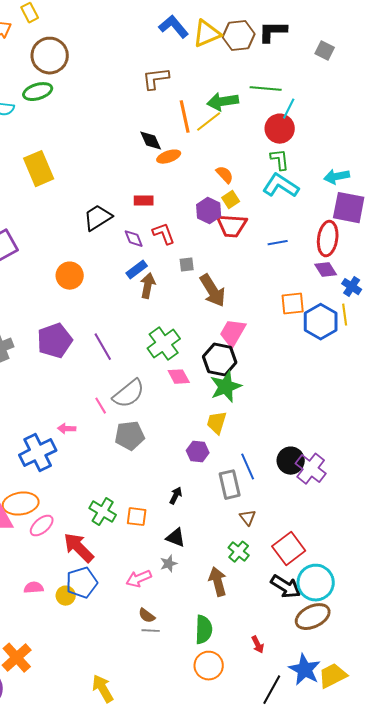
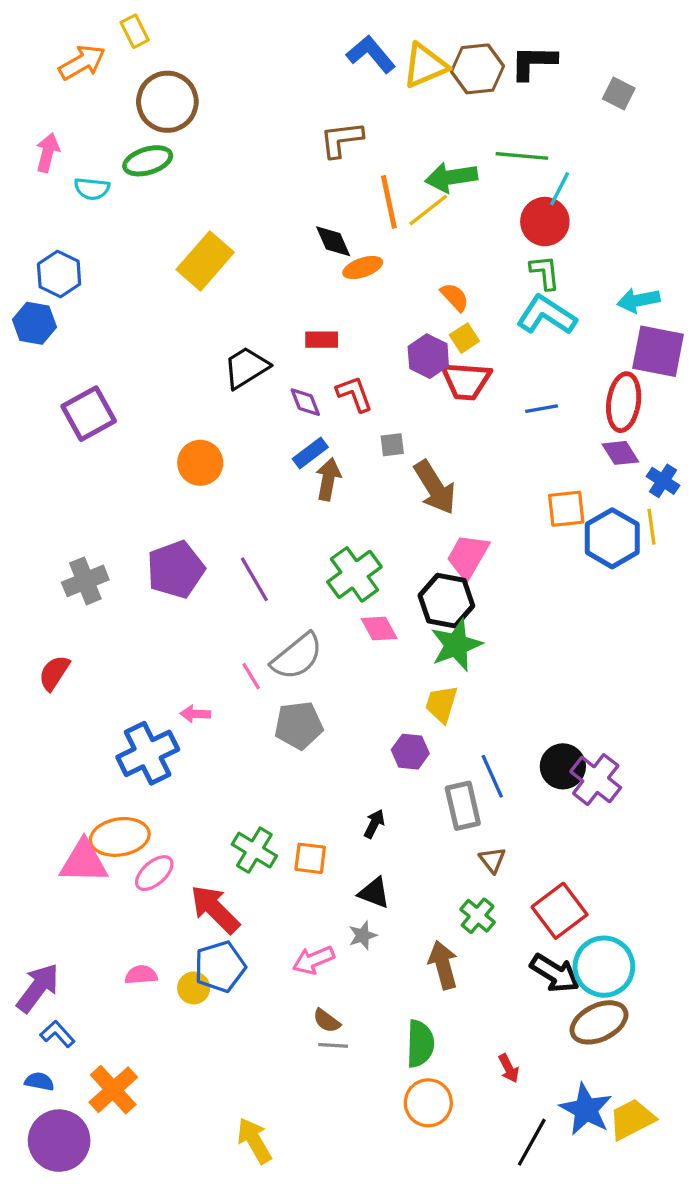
yellow rectangle: (39, 169) -> (205, 261), moved, turned 64

